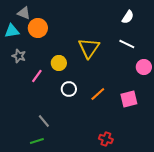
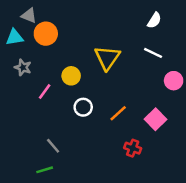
pink square: (129, 99) -> (156, 119), turned -30
red cross: (106, 139) -> (133, 148), moved

